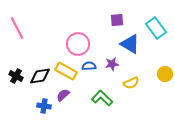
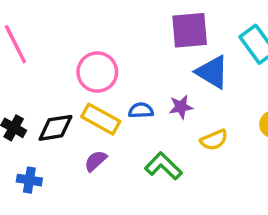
purple square: (117, 20) -> (190, 30), size x1.6
pink circle: (78, 44) -> (97, 72), moved
blue cross: (44, 106) -> (29, 180), moved

